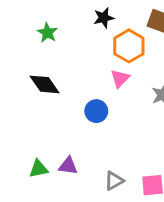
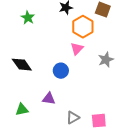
black diamond: (44, 84) -> (22, 65), moved
purple triangle: (68, 166) -> (49, 99), moved

